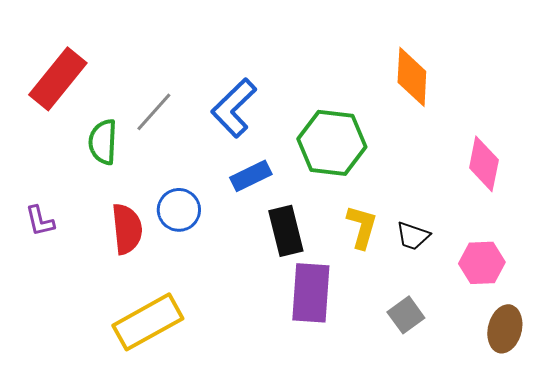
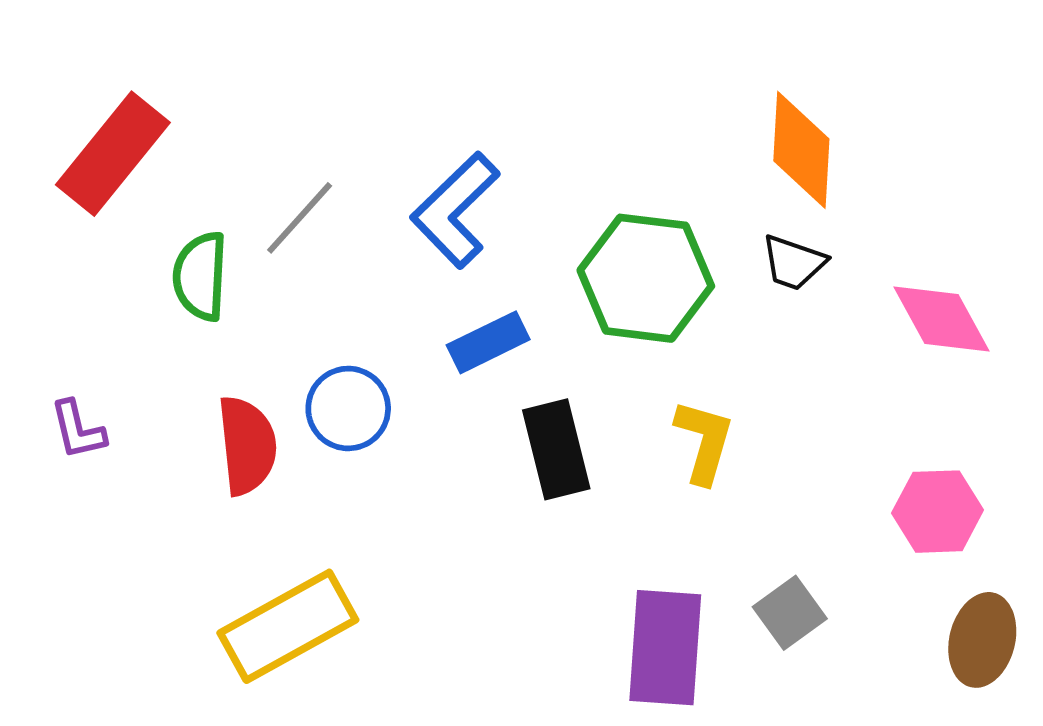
pink diamond: (484, 164) -> (941, 319), turned -40
black trapezoid: (413, 236) -> (794, 263), moved
purple rectangle: (311, 293) -> (665, 648), moved

